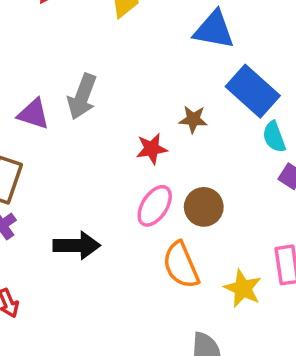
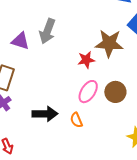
brown star: (193, 119) -> (109, 43), size x1.8
orange semicircle: (181, 265) -> (76, 120), moved, size x0.6

